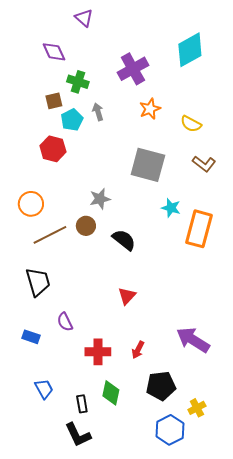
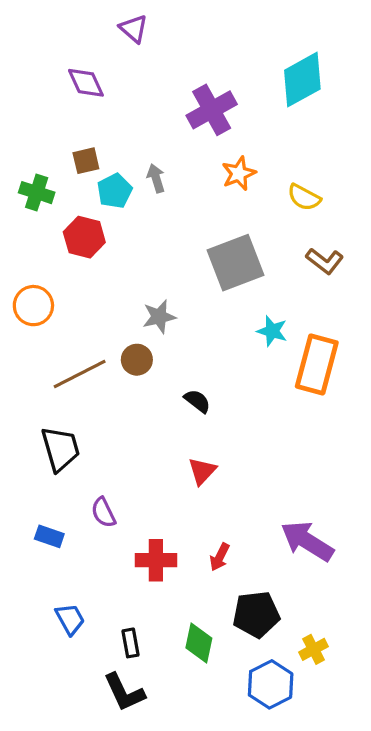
green cross: (78, 82) -> (37, 193), moved
gray square: (148, 165) -> (236, 263), turned -36
orange circle: (31, 204) -> (33, 306), moved
black semicircle: (124, 240) -> (197, 401), moved, size x0.7
green diamond: (111, 393) -> (199, 643), moved

